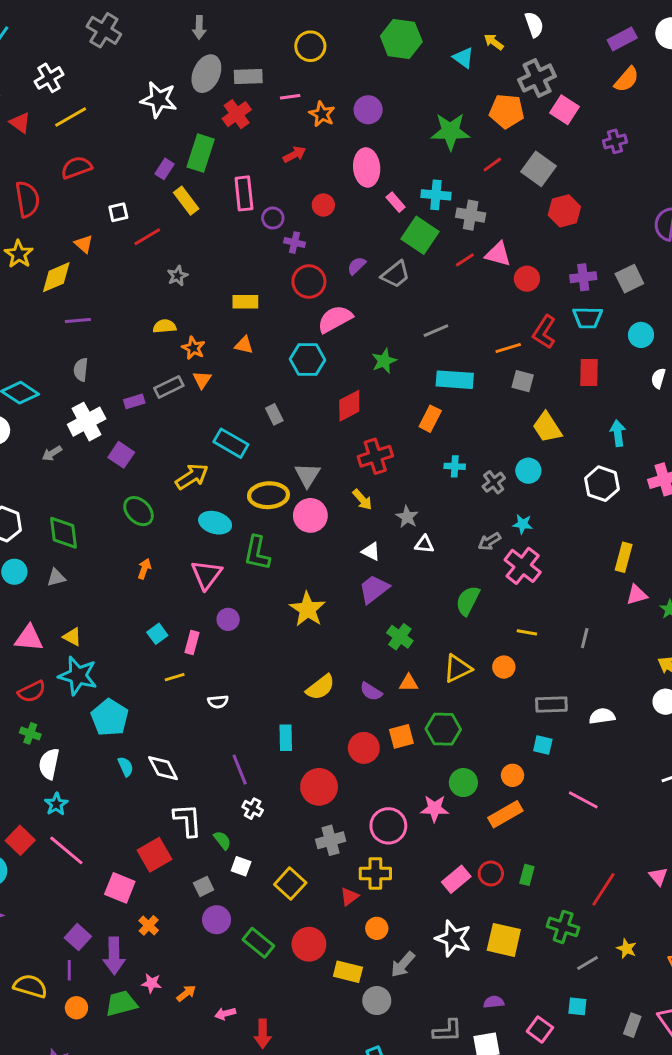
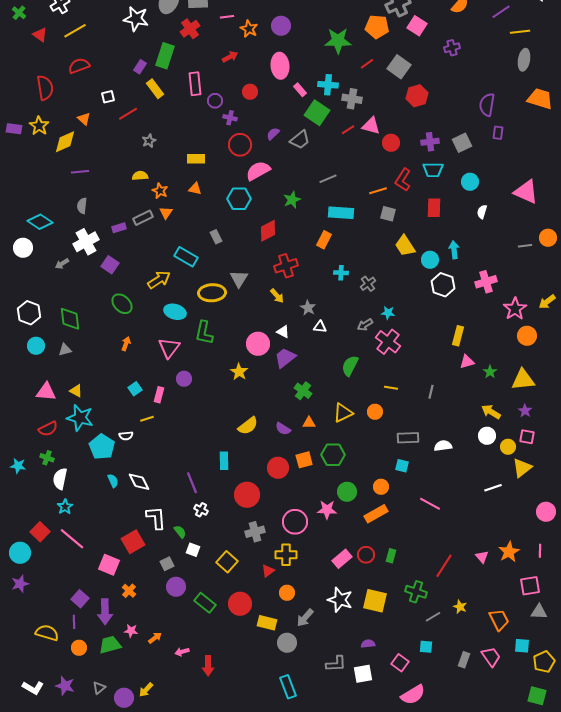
cyan circle: (528, 471) -> (430, 260), moved
pink circle: (310, 515) -> (258, 344), moved
yellow star: (307, 609) -> (239, 372), size x0.7
white semicircle: (218, 702) -> (126, 436), moved

